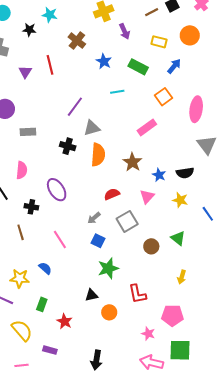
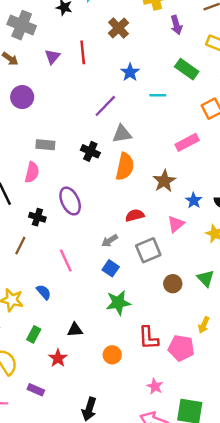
blue star: (104, 61) -> (130, 72), moved
gray rectangle: (28, 132) -> (45, 145), moved
brown line: (21, 232) -> (20, 246), turned 35
black triangle: (91, 295) -> (75, 330), moved
pink pentagon: (172, 315) -> (181, 348), moved

